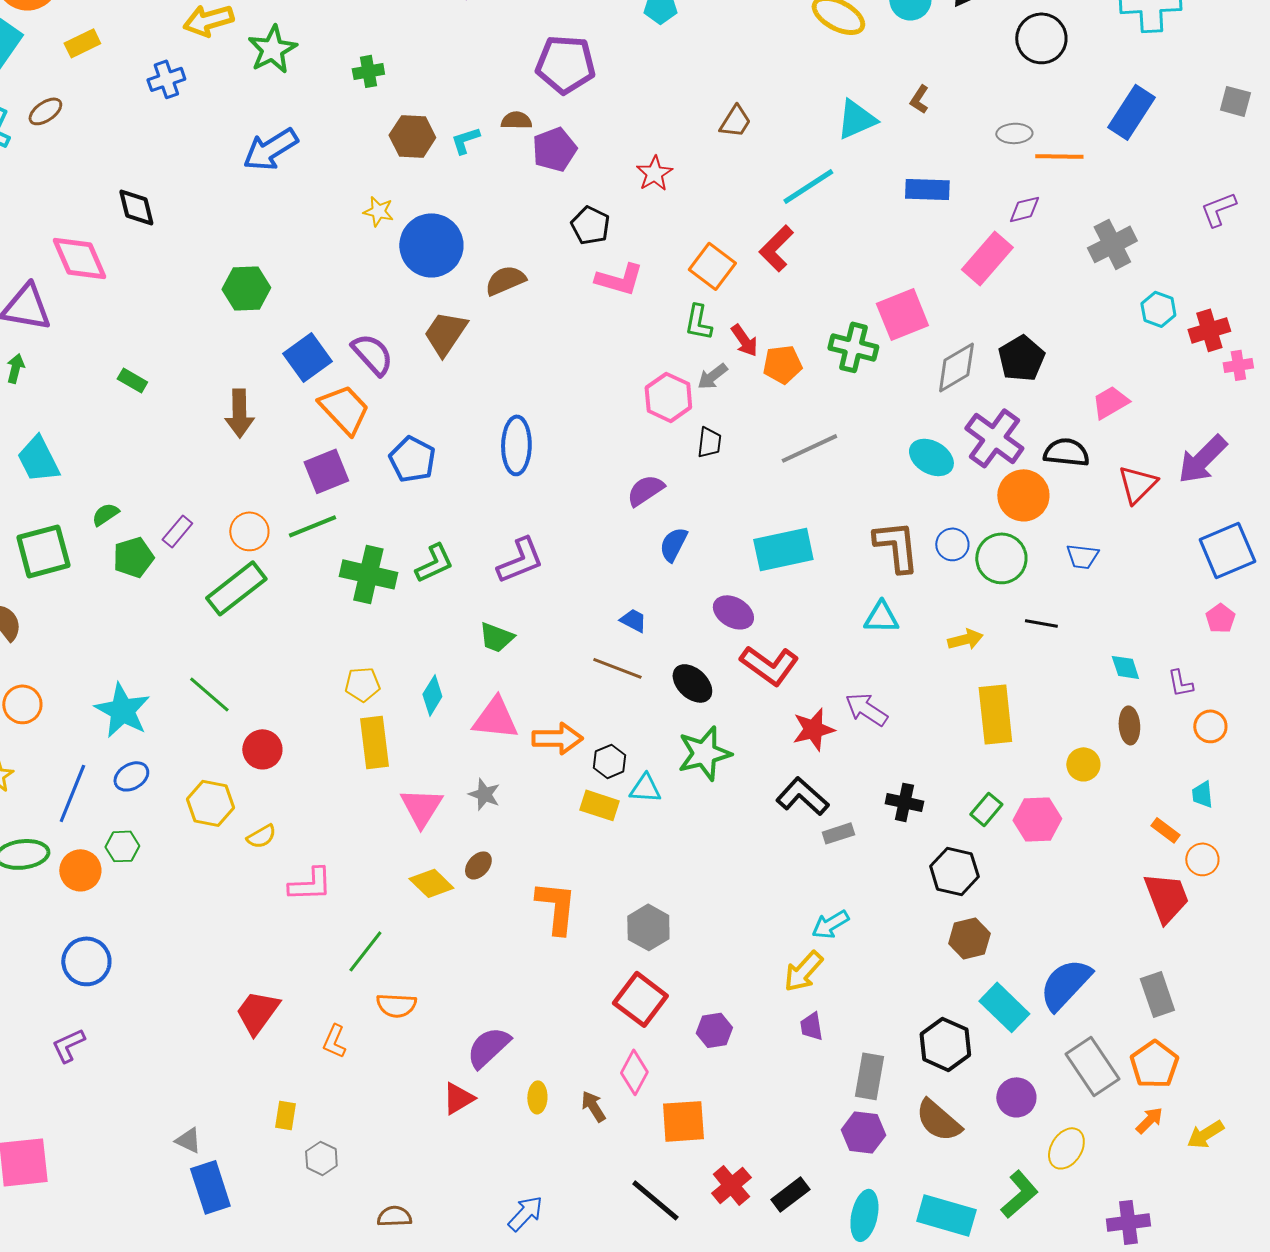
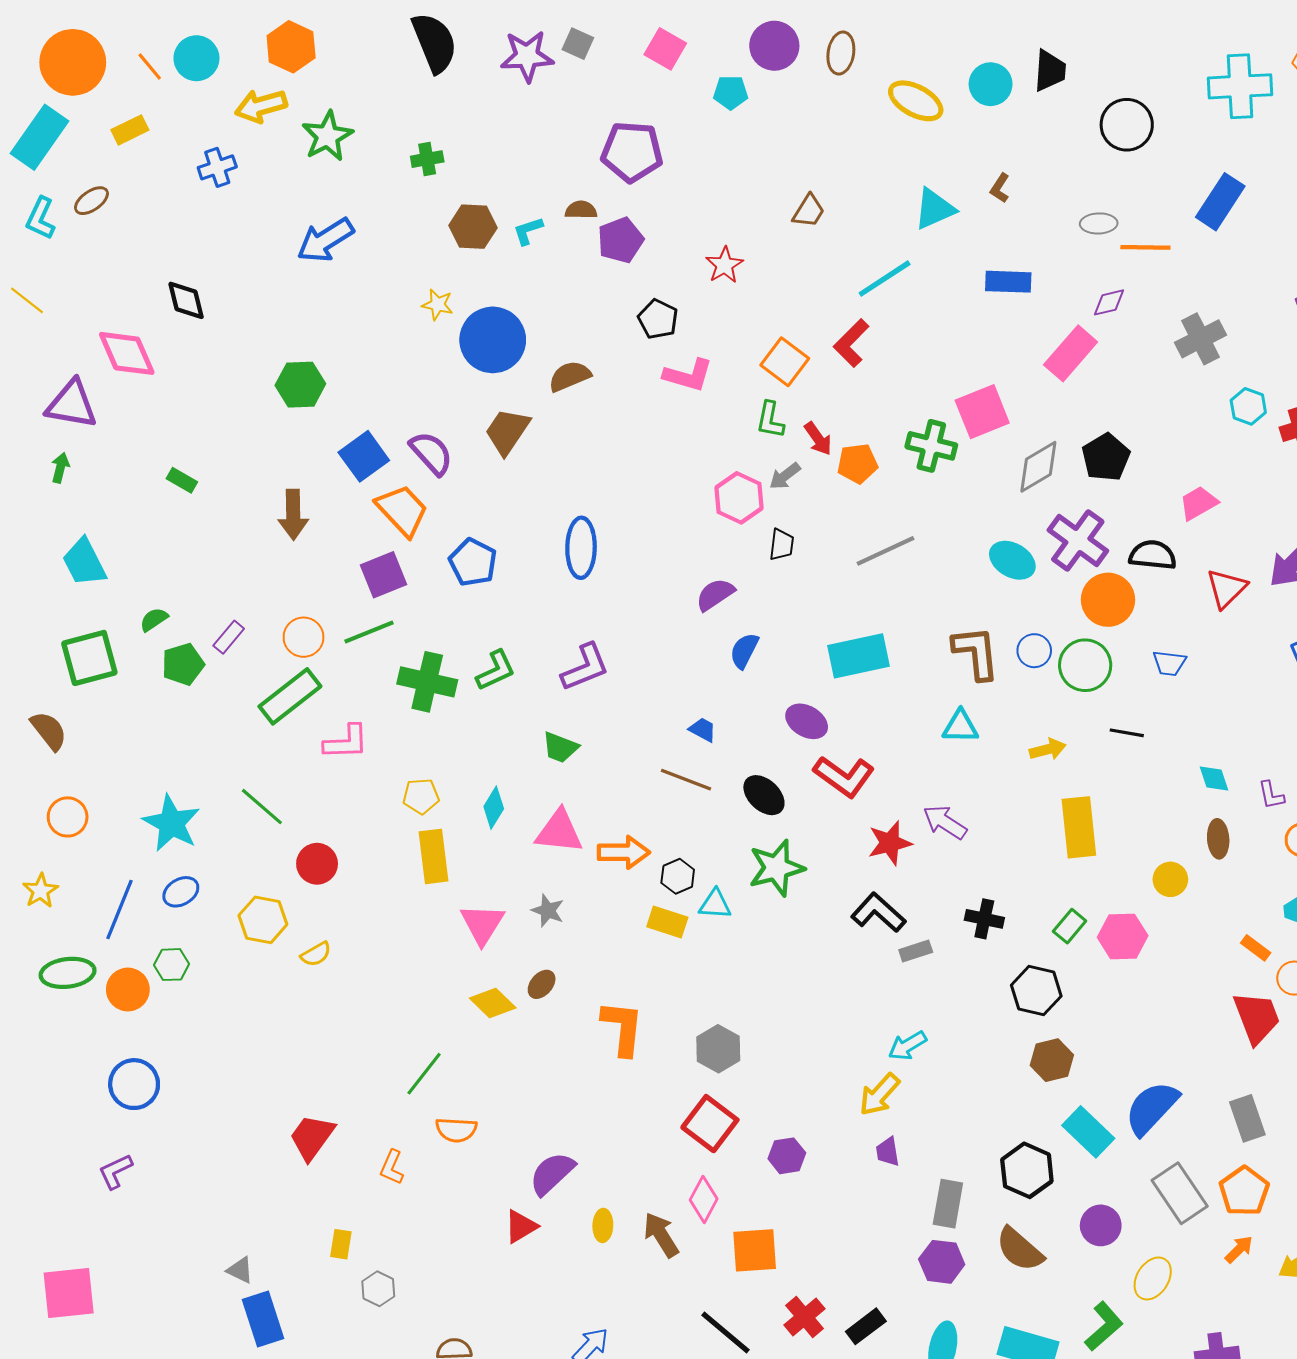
pink L-shape: (310, 884) -> (346, 742), moved
brown arrow: (593, 1106) -> (661, 1235), size x1.4

